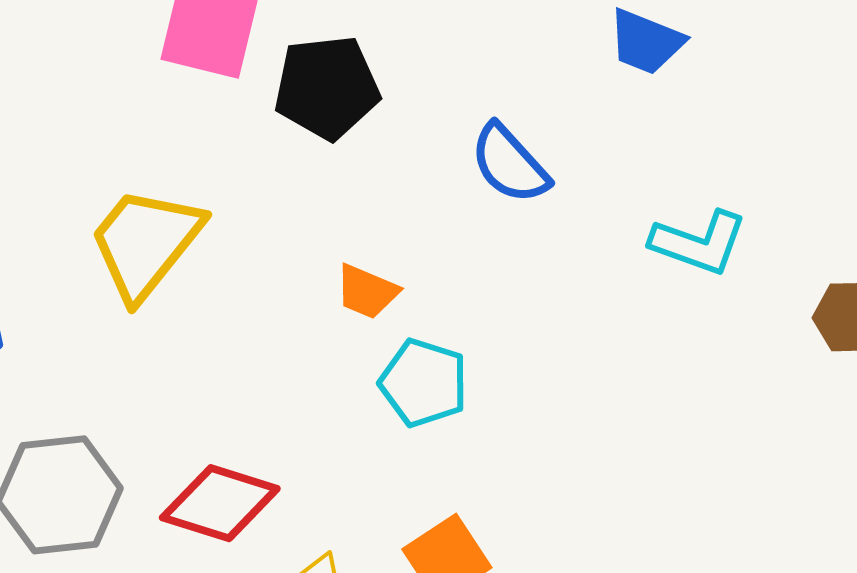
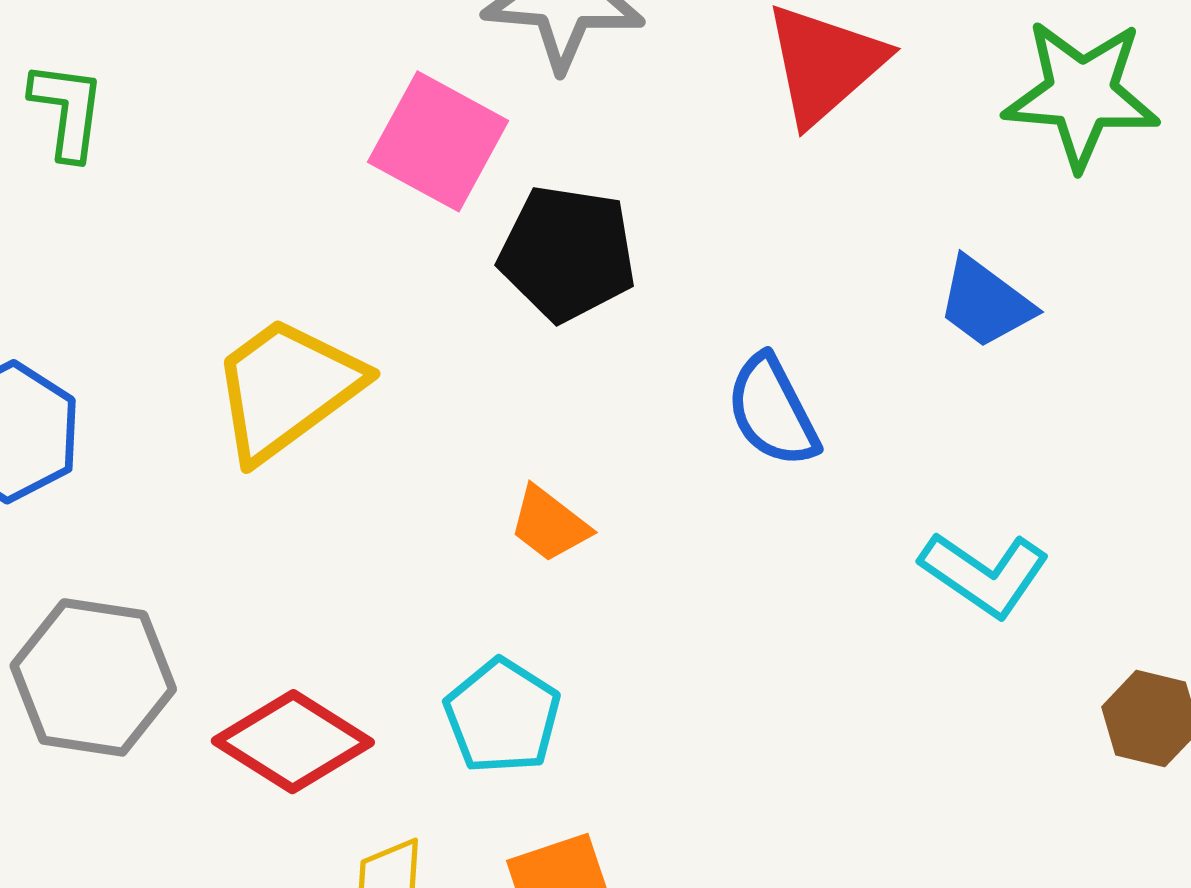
cyan pentagon: (424, 383) -> (502, 716), moved

